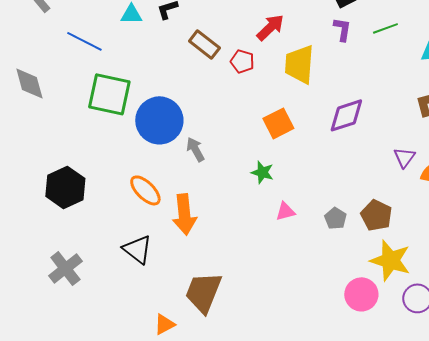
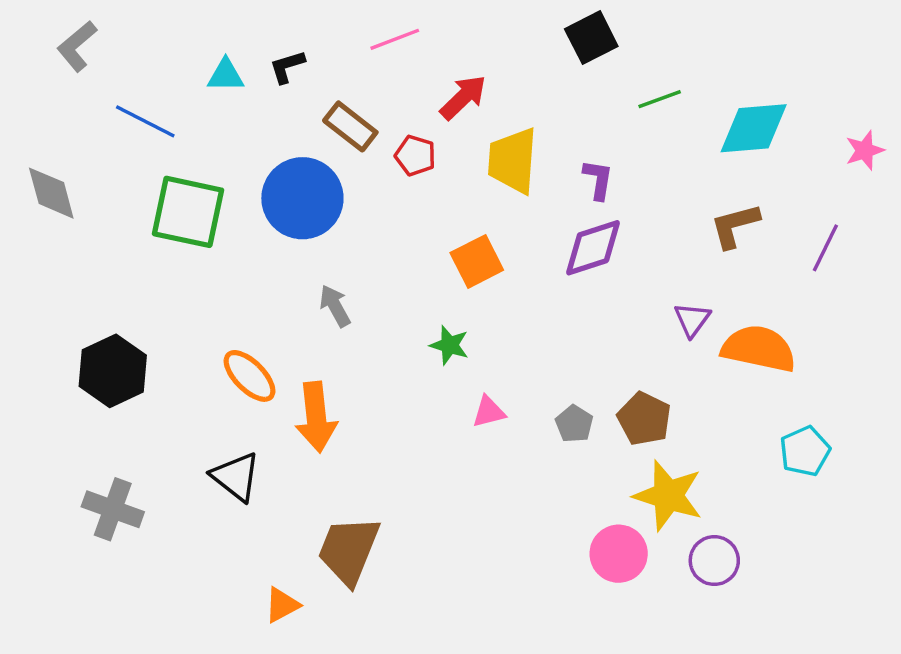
purple L-shape: (342, 29) -> (598, 179), moved
blue circle: (159, 120) -> (302, 198), moved
gray cross: (65, 268) -> (113, 509), turned -32

